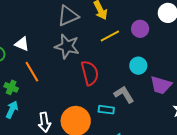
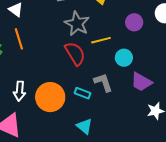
yellow line: (110, 36) -> (101, 40), moved
gray star: (67, 46) -> (77, 24), moved
red semicircle: (90, 73) -> (75, 54), turned -30

